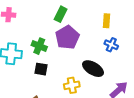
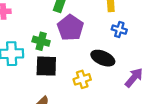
black square: (41, 69) -> (46, 66), size x1.5

